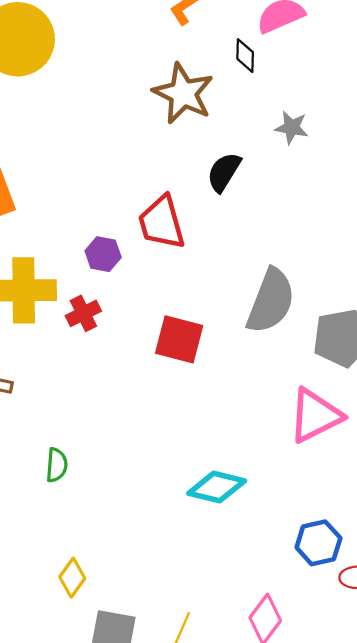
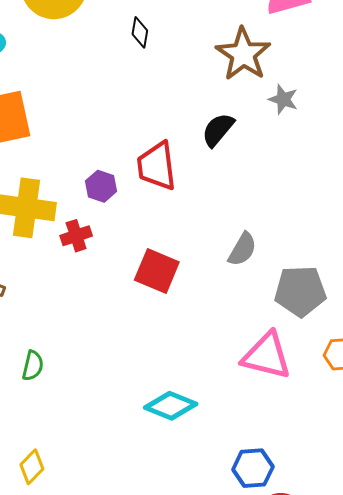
black diamond: (245, 56) -> (140, 32), moved
brown star: (183, 93) -> (243, 54), moved
gray semicircle: (271, 301) -> (242, 249), size x0.6
pink triangle: (315, 416) -> (267, 356), turned 32

